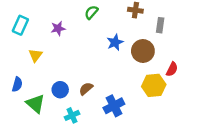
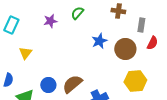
purple star: (58, 28) -> (50, 21), moved
red semicircle: (172, 69) -> (152, 43), moved
brown semicircle: (86, 89) -> (72, 84), size x1.5

